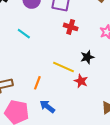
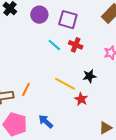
cyan line: (24, 34) -> (54, 45), moved
orange line: (37, 83) -> (26, 89), moved

